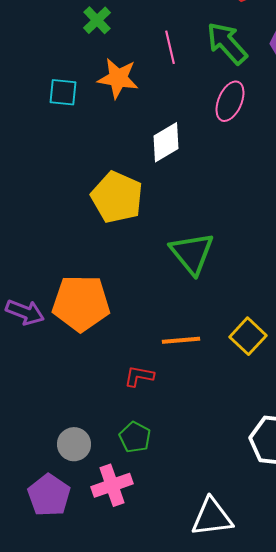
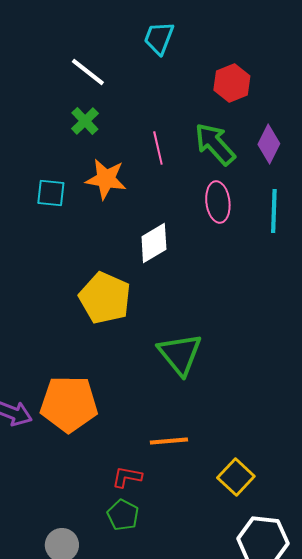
pink ellipse: (230, 101) -> (218, 202), turned -30
yellow square: (248, 336) -> (236, 477), moved
green pentagon: (135, 437) -> (123, 515), moved

